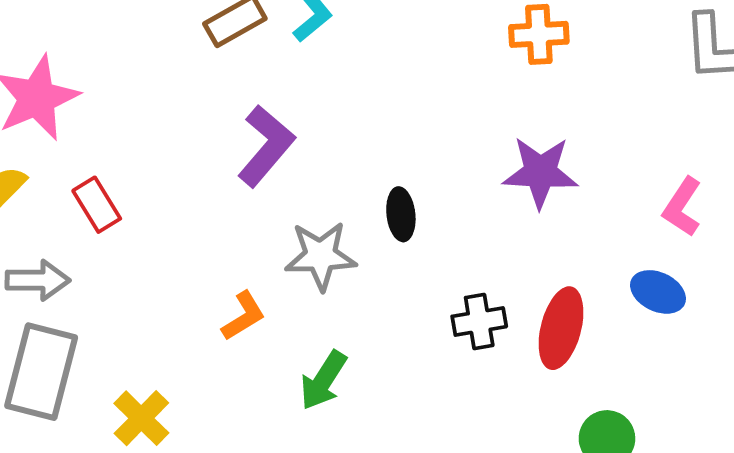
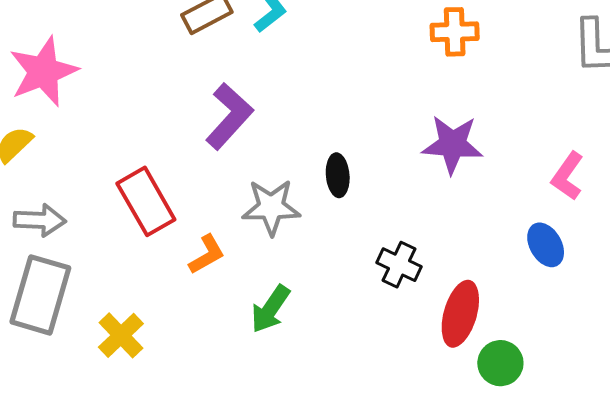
red rectangle: (97, 205) -> (146, 201), moved, size x1.5
blue ellipse: (658, 292) -> (546, 245), turned 33
black cross: (479, 321) -> (399, 265), turned 33
red ellipse: (561, 328) -> (460, 314), moved

